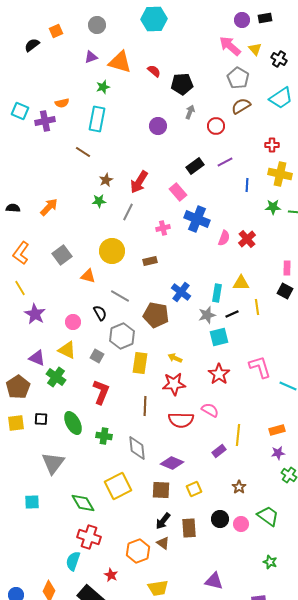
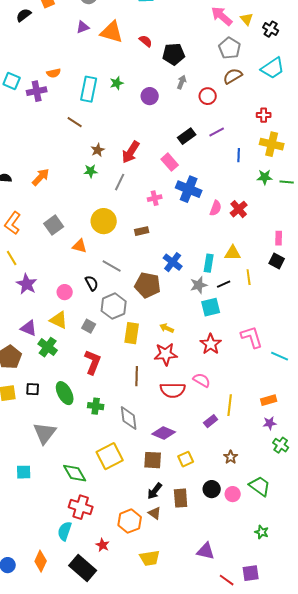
green star: (103, 87) -> (117, 83), moved

